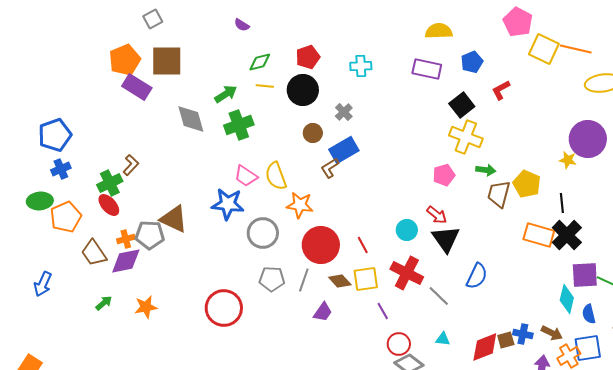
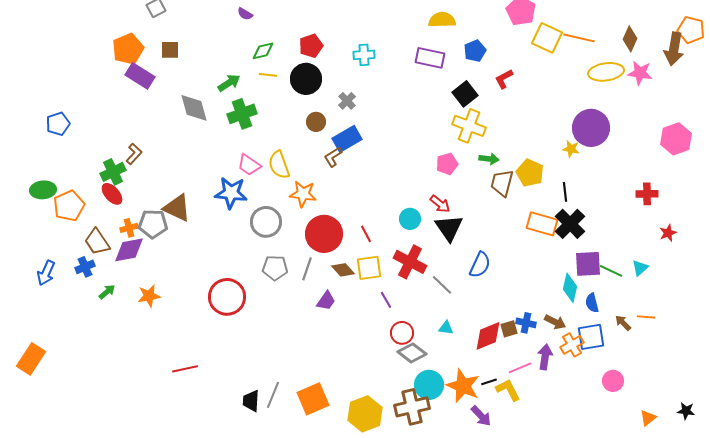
brown square: (167, 61) -> (170, 50), size x0.6
blue pentagon: (55, 135) -> (58, 124), size x0.7
blue cross: (61, 169) -> (85, 267), moved

